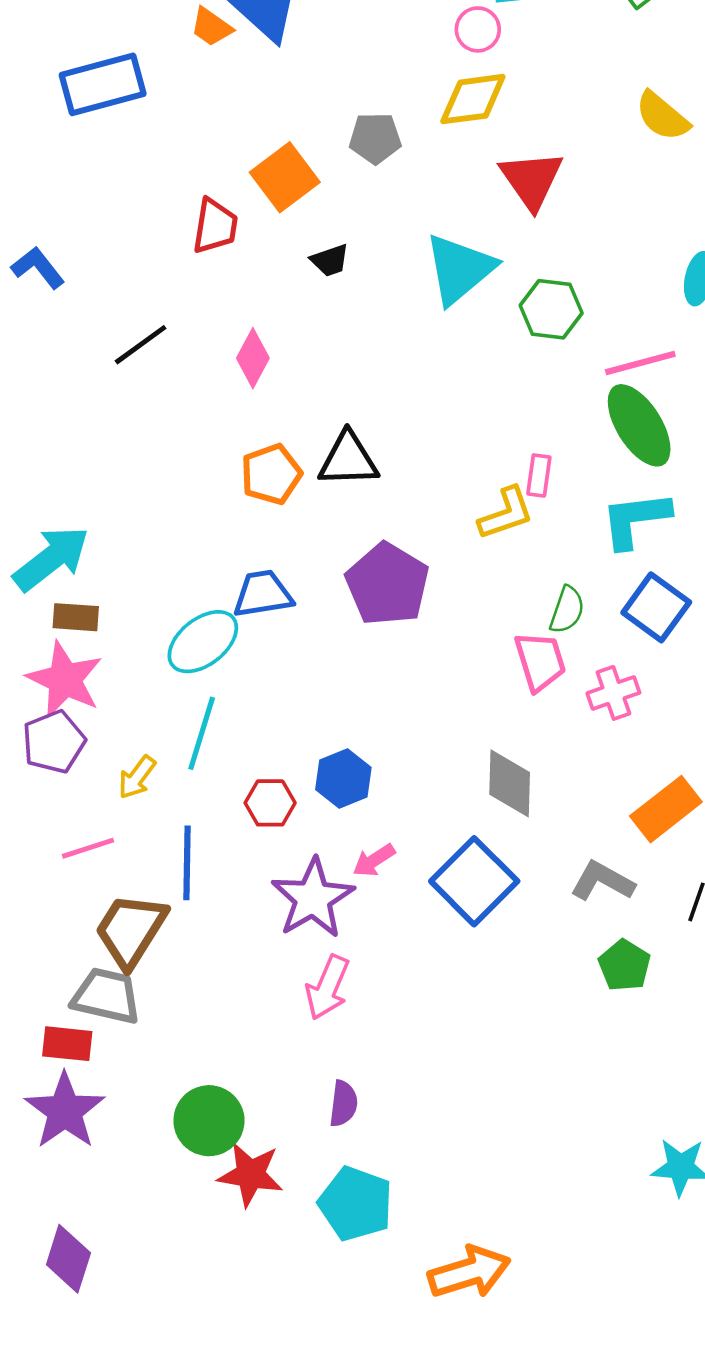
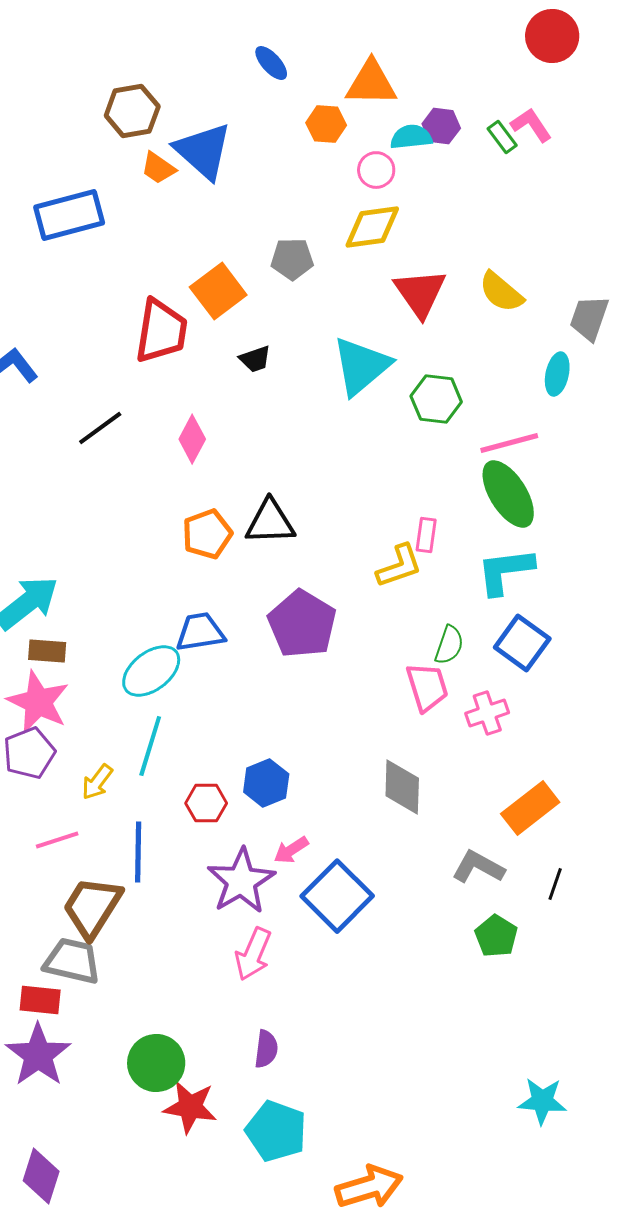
yellow semicircle: (662, 116) -> (501, 292), moved
red trapezoid: (215, 226) -> (161, 331), size x1.4
blue square: (474, 881) -> (337, 896), moved

